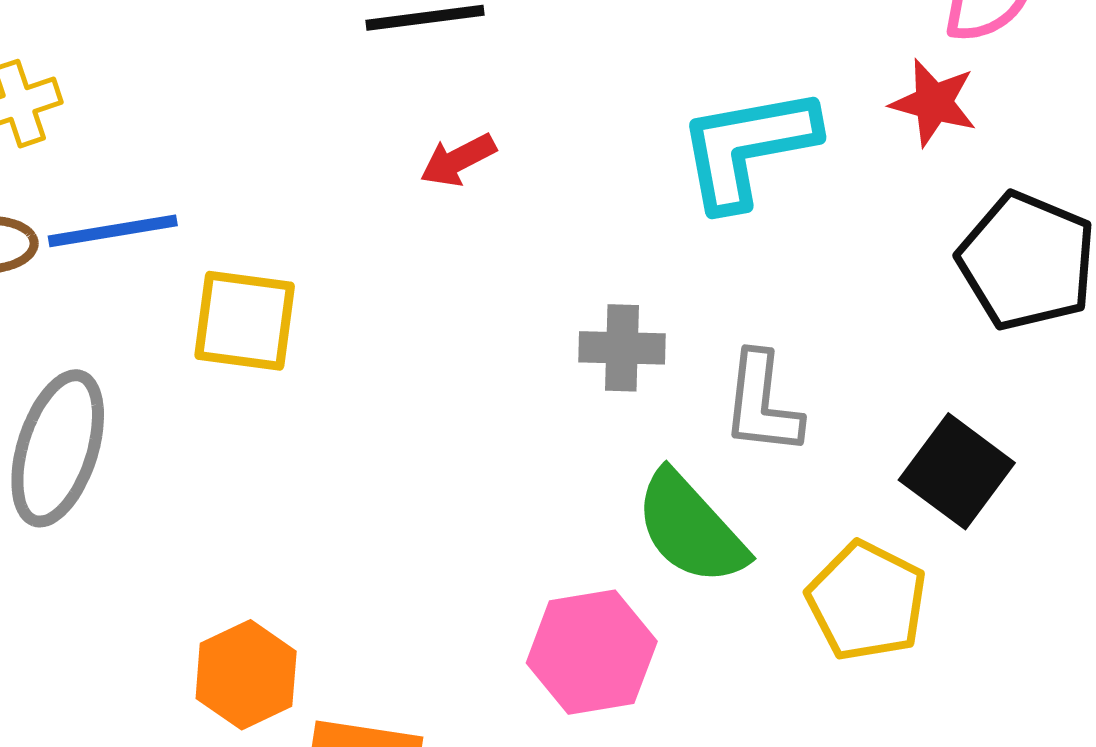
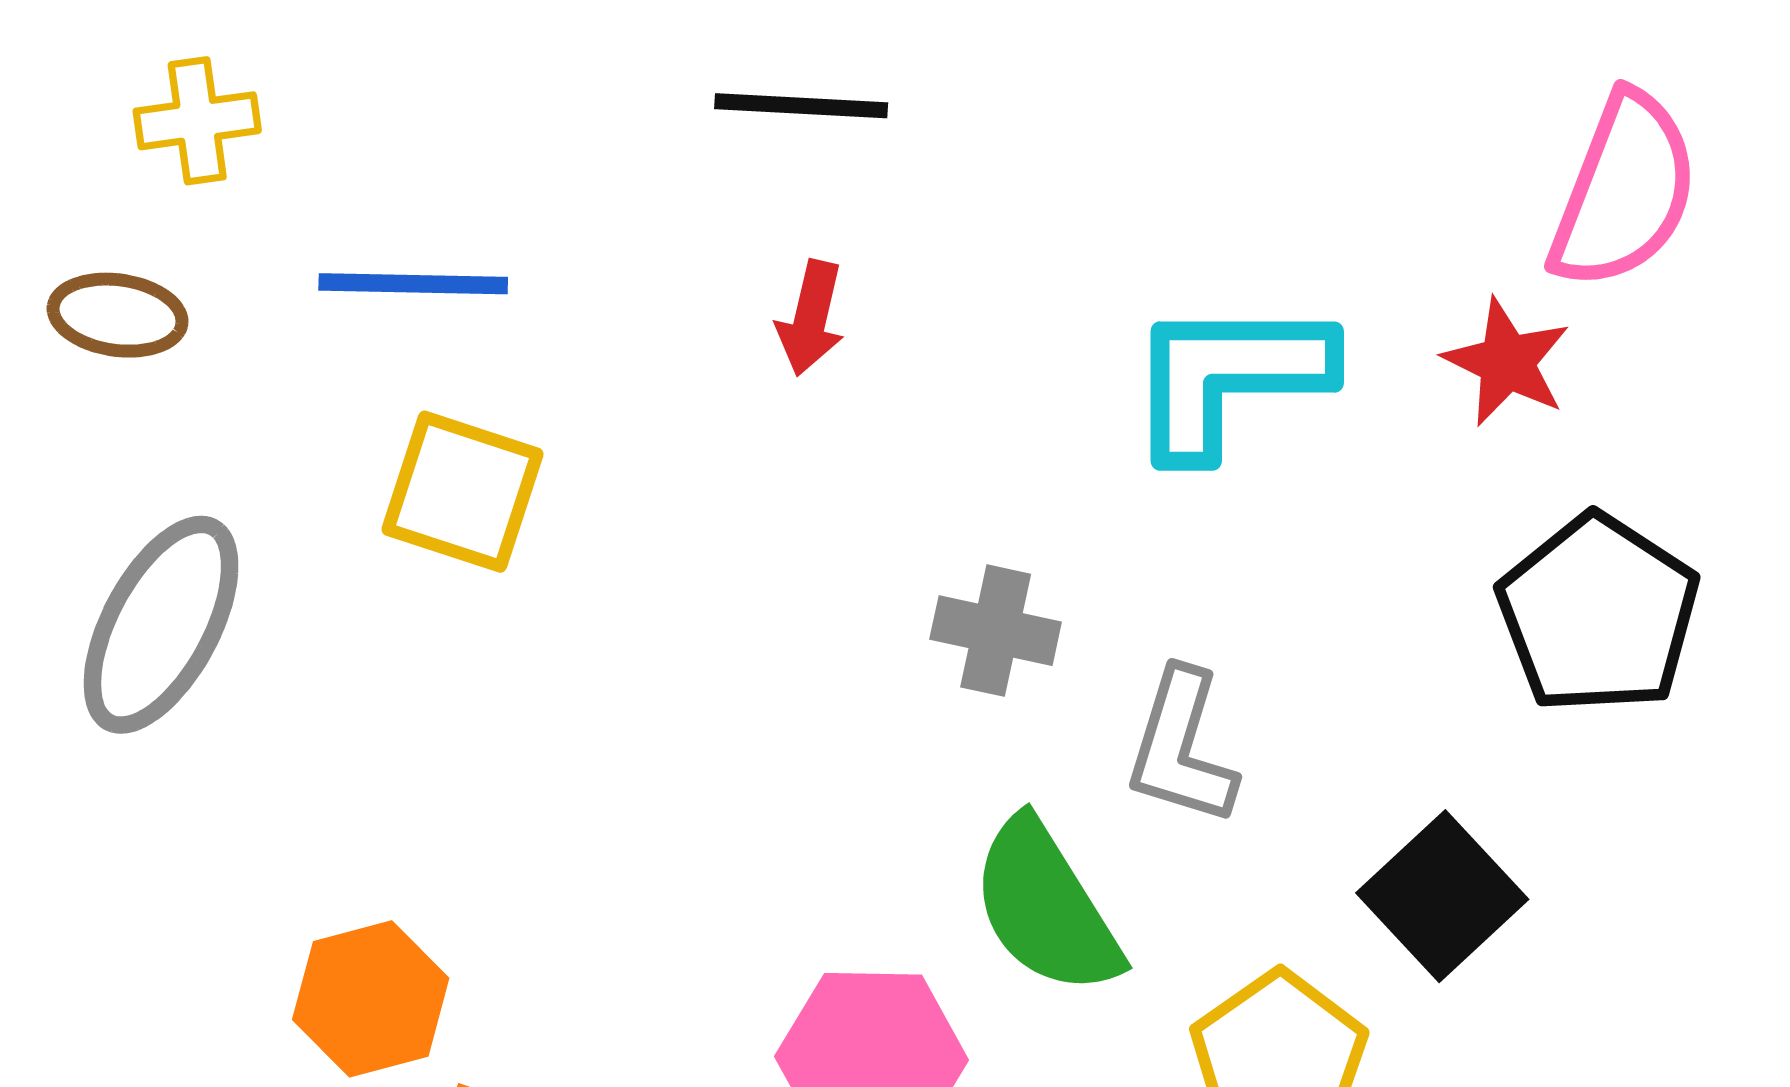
red arrow: (458, 160) -> (811, 318), turned -60
blue line: (113, 231) -> (413, 284), moved

